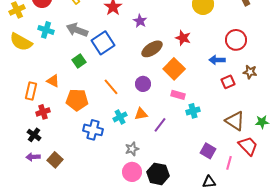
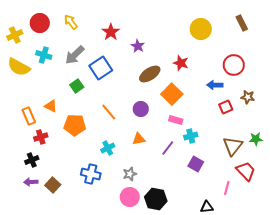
gray arrow: (77, 30) -> (75, 55), turned -65
orange rectangle: (31, 91) -> (29, 116), turned -36
cyan cross: (120, 117) -> (108, 148), moved
brown triangle: (235, 121) -> (233, 146), turned 35
green star: (262, 122) -> (256, 139), moved
purple line: (160, 125) -> (168, 148), moved
blue cross: (93, 130) -> (91, 174), moved
black cross: (34, 135) -> (32, 160), turned 32
purple square: (208, 151) -> (196, 164), moved

